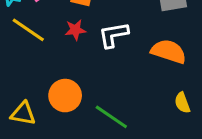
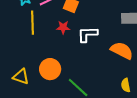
yellow line: (28, 30) -> (33, 23), turned 45

